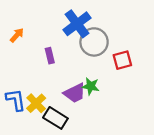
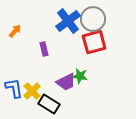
gray circle: (94, 42) -> (93, 19), moved
red square: (122, 60) -> (94, 42), moved, size x1.4

